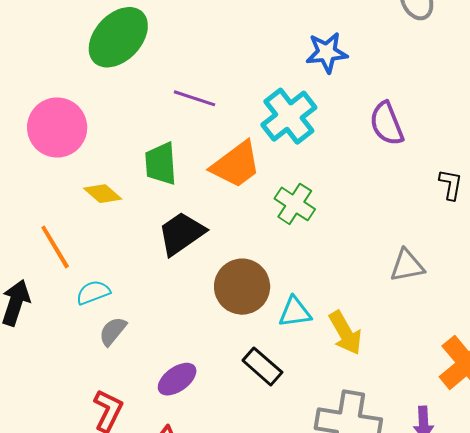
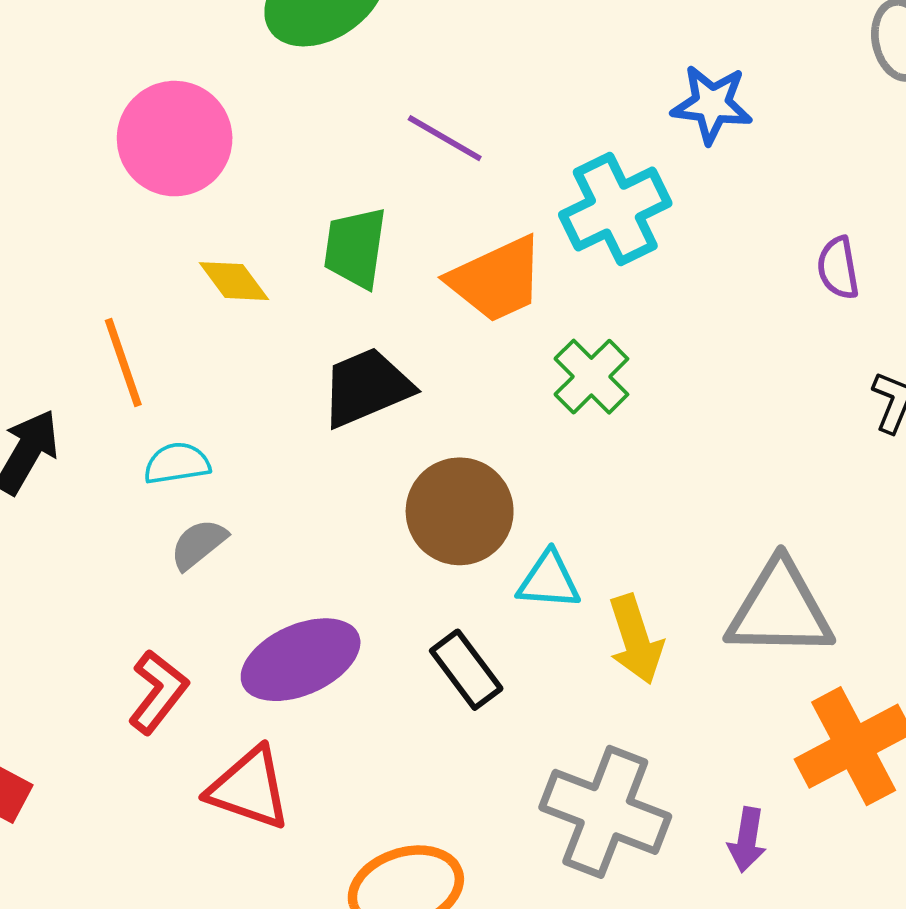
purple semicircle: (387, 124) -> (838, 268), moved, size x0.7
gray triangle: (407, 266) -> (780, 609), moved, size x1.6
purple ellipse: (177, 379) -> (301, 660), size x1.5

